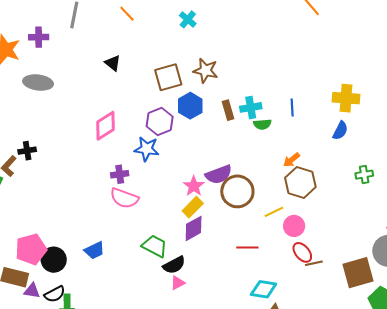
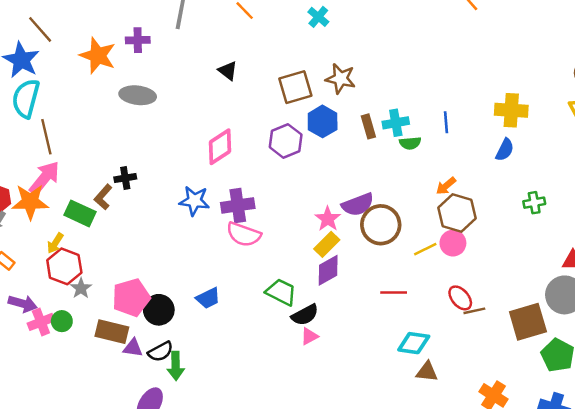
blue star: (147, 149) -> (194, 201), moved
purple cross: (120, 174) -> (238, 205), size x1.5
pink circle: (294, 226) -> (453, 243), moved

